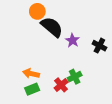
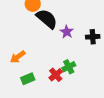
black cross: (99, 46) -> (93, 37), turned -32
orange arrow: (31, 74) -> (18, 57), moved, turned -49

